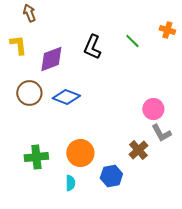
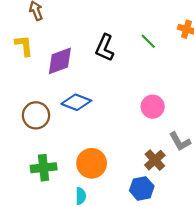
brown circle: (29, 93) -> (36, 115), moved
pink circle: (153, 109) -> (153, 107), moved
blue hexagon: (111, 176) -> (142, 188), moved

